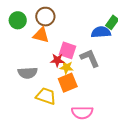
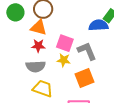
red star: (57, 60) -> (38, 46), moved
gray semicircle: (28, 73) -> (36, 66), moved
orange square: (68, 83) -> (84, 78), moved

